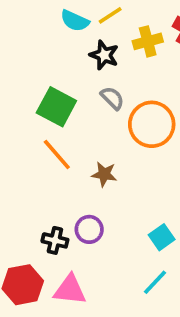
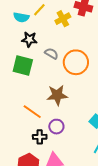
black star: (104, 55) -> (29, 39), moved
orange line: (57, 154) -> (32, 112), moved
brown star: (104, 174) -> (57, 95), size x1.5

